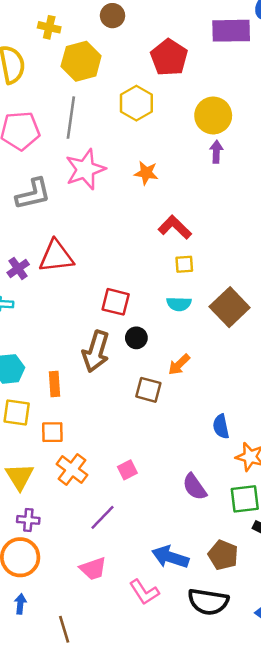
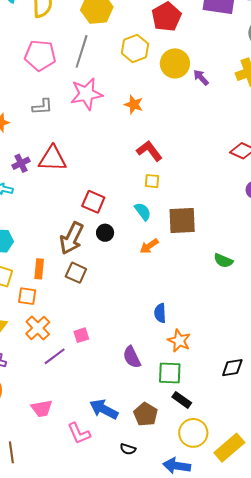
yellow circle: (213, 115) -> (175, 63), moved
purple arrow: (216, 152) -> (201, 77), moved, turned -54
gray L-shape: (33, 194) -> (42, 107), size x0.7
cyan semicircle: (179, 304) -> (143, 211), turned -138
brown square: (230, 307) -> (182, 220), turned 32
orange arrow: (179, 364) -> (149, 246), moved
orange rectangle: (55, 384) -> (39, 269), moved
brown square: (148, 390) -> (76, 273), moved
purple line: (103, 517) -> (55, 356), moved
black semicircle: (208, 602) -> (128, 449), size x0.5

